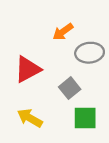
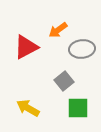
red triangle: (28, 69) -> (26, 47), moved

